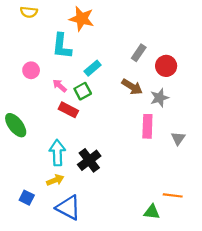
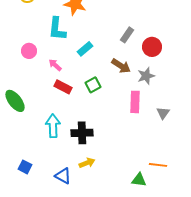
green square: (83, 91) -> (93, 85), moved
black cross: (89, 160) -> (82, 133), turned 35
yellow arrow: (55, 180) -> (87, 163), moved
blue triangle: (68, 208) -> (63, 176), size x0.7

